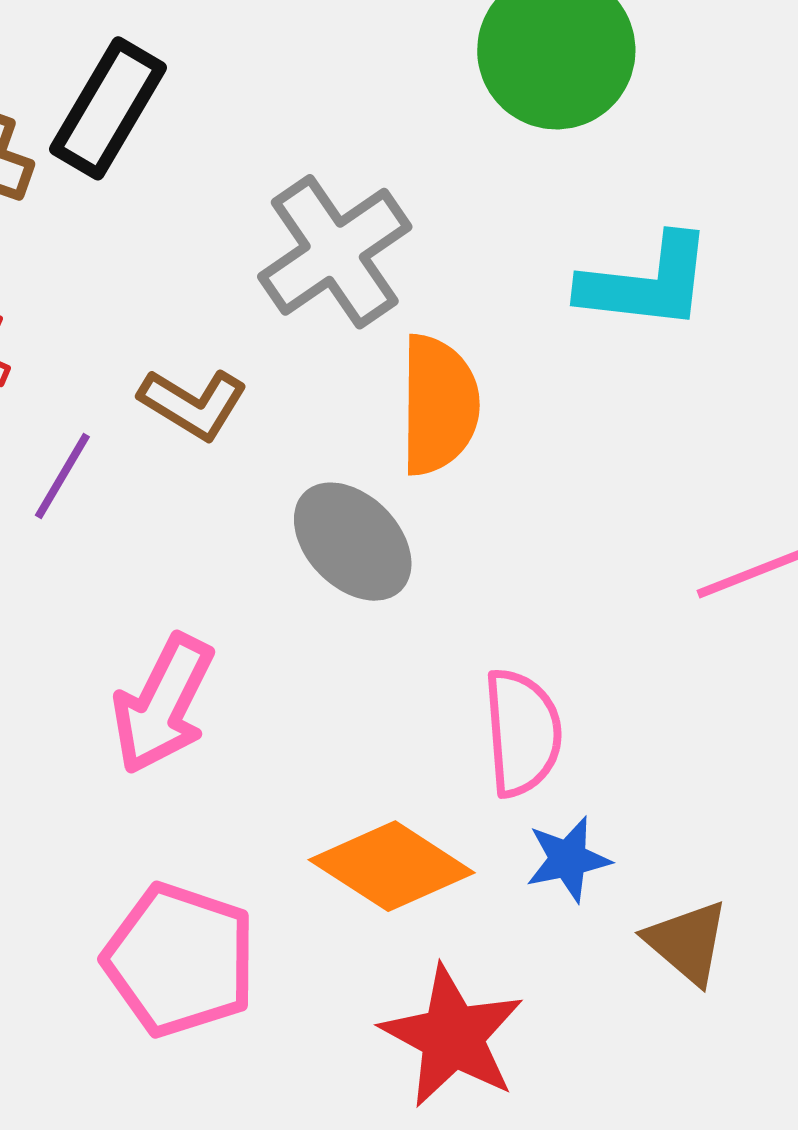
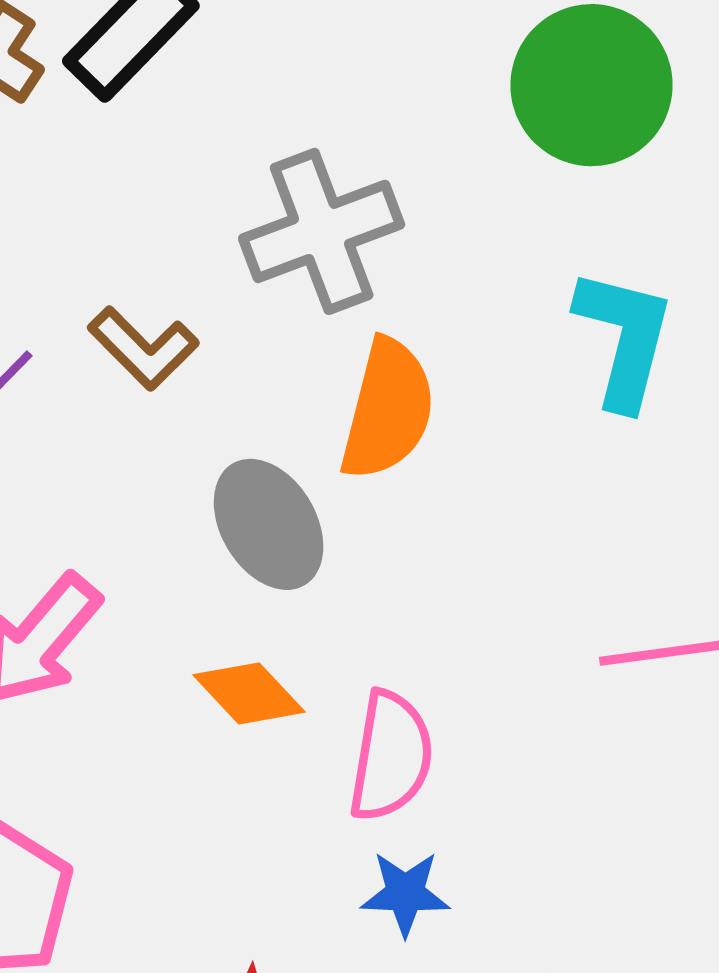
cyan L-shape: (646, 283) -> (624, 338), turned -96
orange diamond: (392, 866) -> (249, 693), moved, size x0.7

